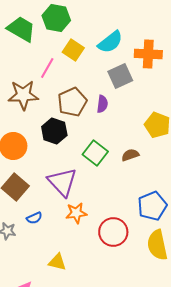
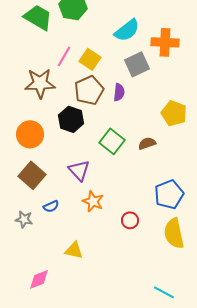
yellow square: (73, 50) -> (90, 59), moved
purple triangle: (62, 182) -> (79, 170), size x0.7
orange star: (76, 213) -> (93, 201), turned 30
red circle: (113, 232) -> (130, 220), size x0.6

